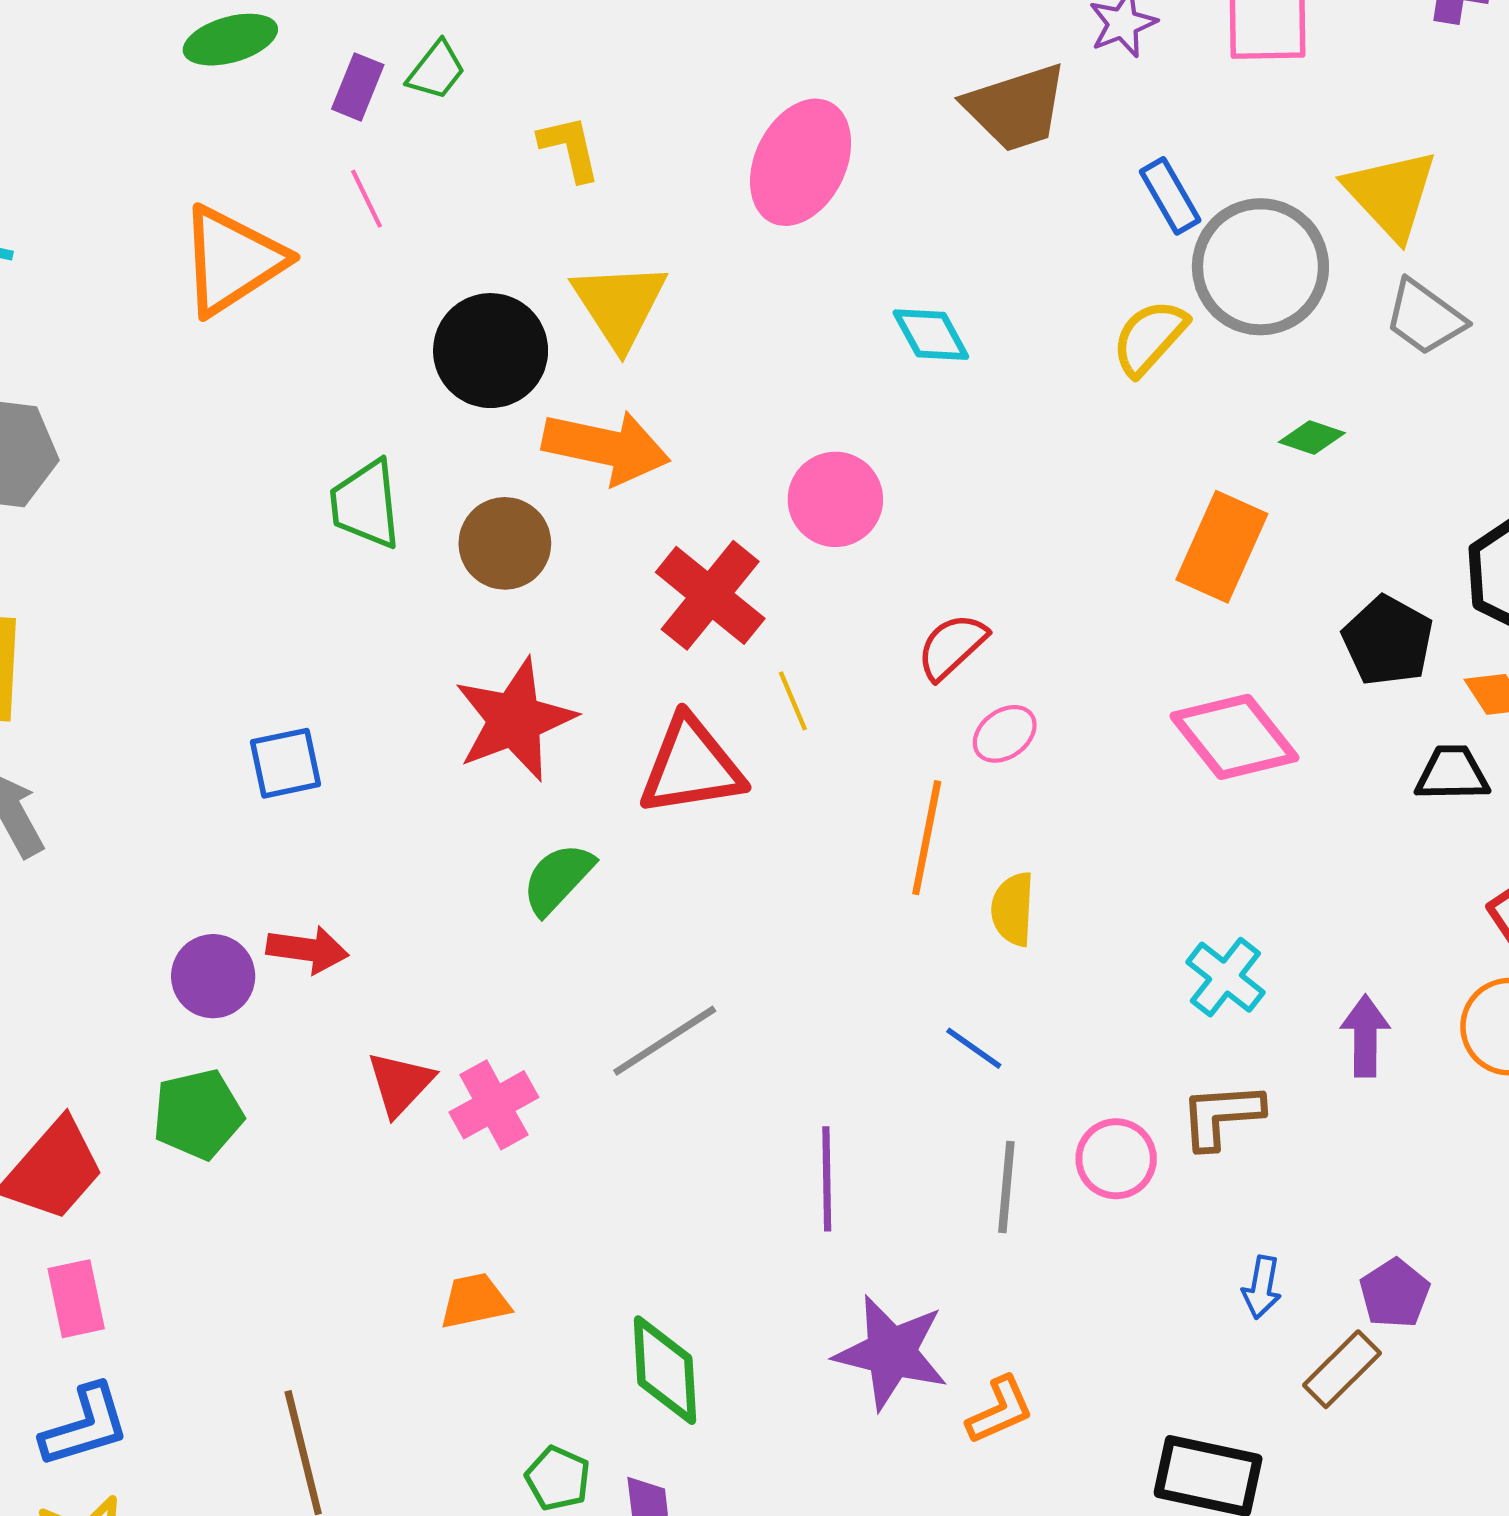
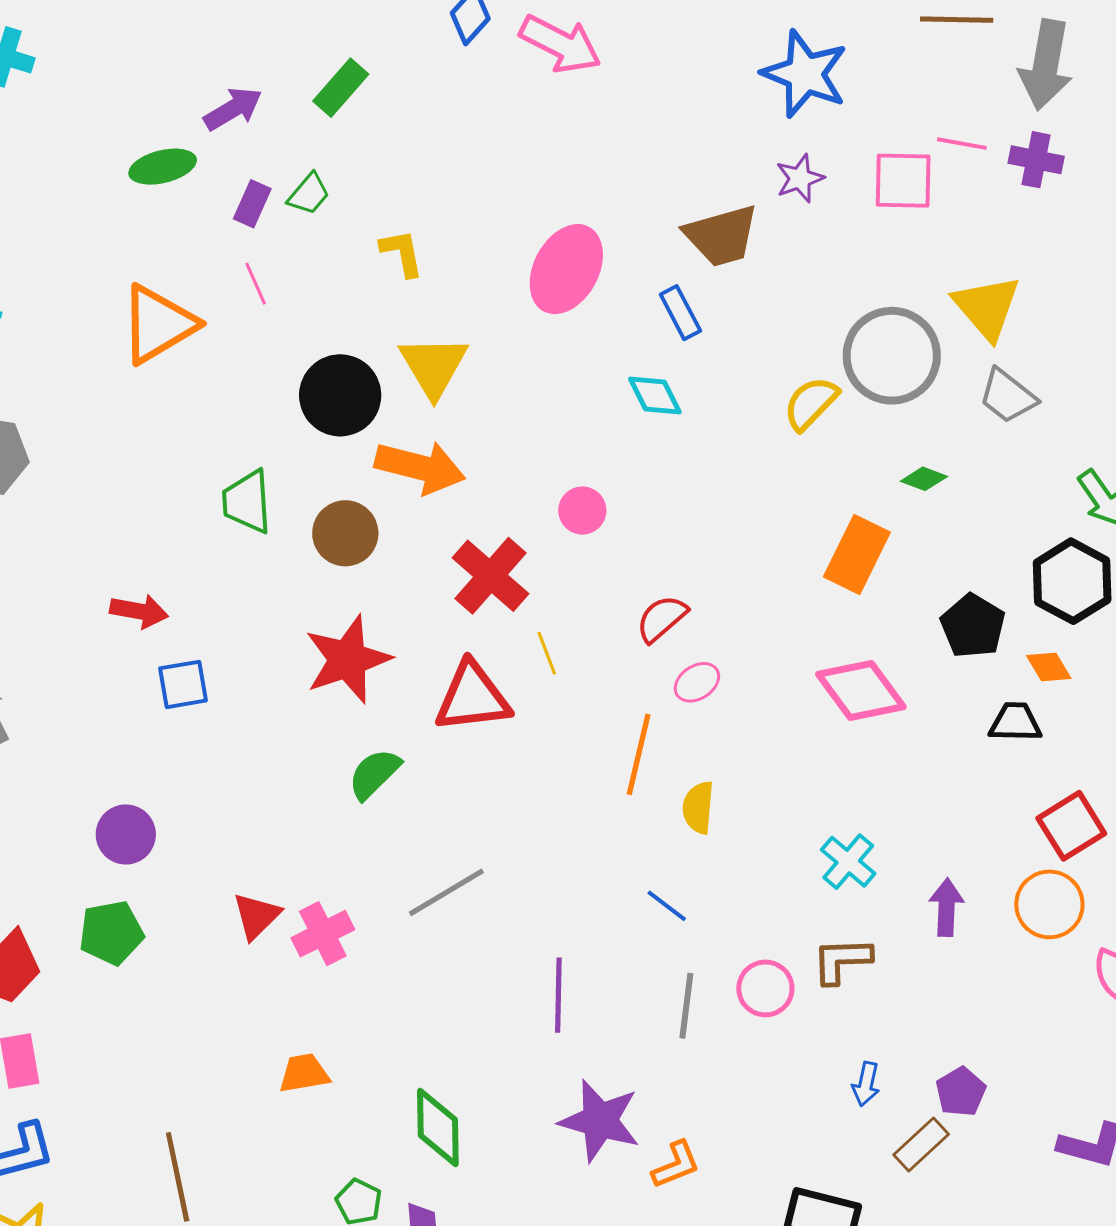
blue rectangle: (1170, 196) -> (680, 313), moved
pink circle: (835, 499) -> (582, 511), size x0.7
red arrow: (308, 950) -> (139, 611), moved

